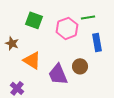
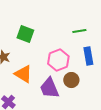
pink hexagon: (67, 28) -> (58, 60), moved

